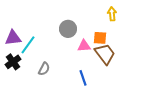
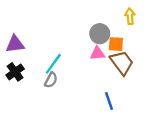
gray circle: (68, 29) -> (100, 34), moved
cyan line: (28, 45) -> (53, 64), moved
blue line: (83, 78) -> (109, 101), moved

